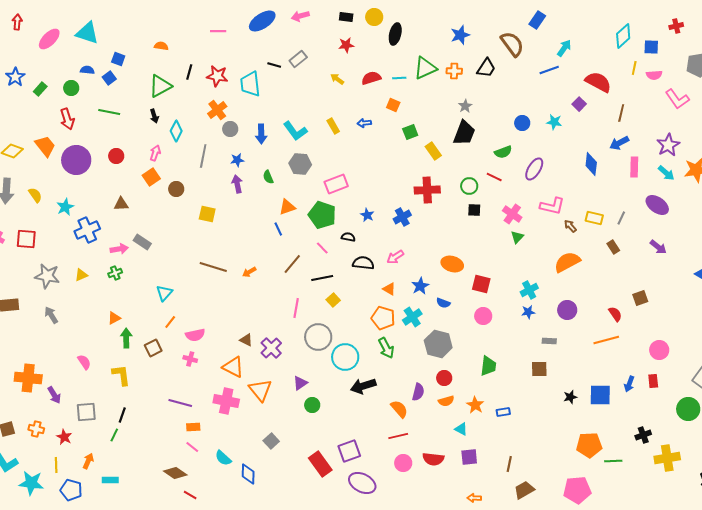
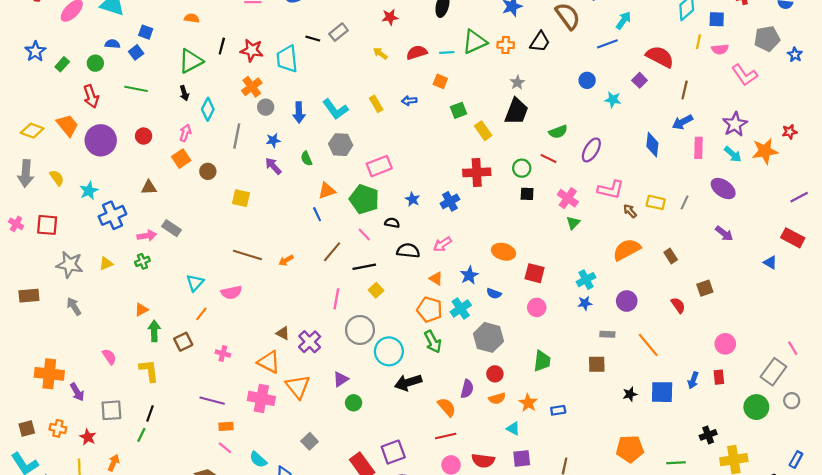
blue circle: (522, 123) -> (587, 80), moved
purple arrow: (237, 184) -> (273, 166), turned -30
brown rectangle: (613, 247) -> (671, 256), moved
pink semicircle: (195, 335) -> (231, 292), moved
orange line: (606, 340) -> (648, 345), moved, turned 65
orange pentagon: (589, 445) -> (630, 449), moved

